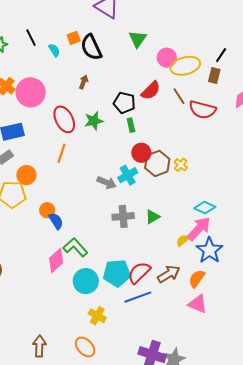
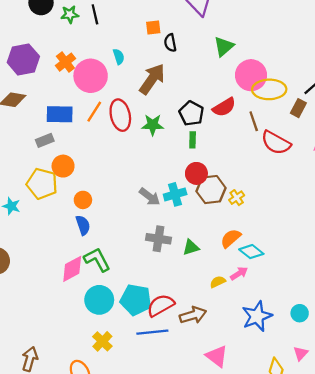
black line: (31, 38) -> (95, 14), moved
black semicircle: (91, 47) -> (170, 43), size x0.6
cyan semicircle: (54, 50) -> (119, 57), moved
pink circle: (167, 58) -> (251, 75), size x1.4
brown arrow: (84, 82) -> (152, 79), size x2.0
orange line: (61, 153) -> (94, 112), moved
orange circle: (47, 210) -> (83, 200), moved
pink arrow: (199, 229) -> (239, 273), size x0.6
blue star: (209, 250) -> (257, 316), moved
orange semicircle: (197, 279) -> (231, 238), moved

